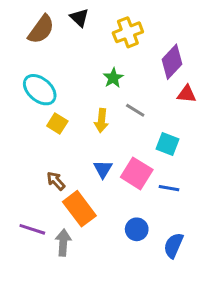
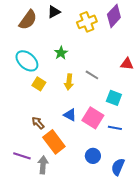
black triangle: (79, 18) -> (54, 12), turned 48
purple diamond: (172, 62) -> (114, 16), moved
green star: (113, 78) -> (61, 53), moved
blue triangle: (103, 169) -> (70, 115), turned -32

